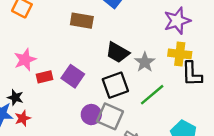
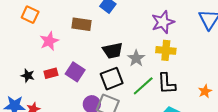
black trapezoid: (117, 52) -> (113, 51), turned -40
pink star: (25, 60) -> (49, 41), moved
black L-shape: (192, 74) -> (166, 84), moved
black star: (15, 98) -> (28, 76), moved

